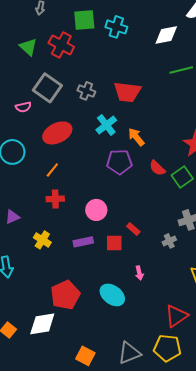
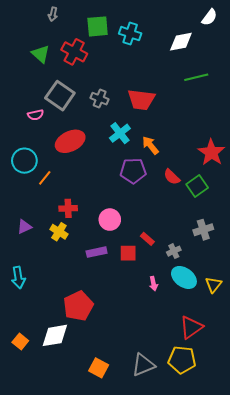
orange line: (52, 170) -> (45, 178), moved
yellow cross: (42, 240) -> (59, 232), moved
gray cross: (169, 241) -> (174, 251), moved
cyan ellipse: (112, 295) -> (184, 277), moved

